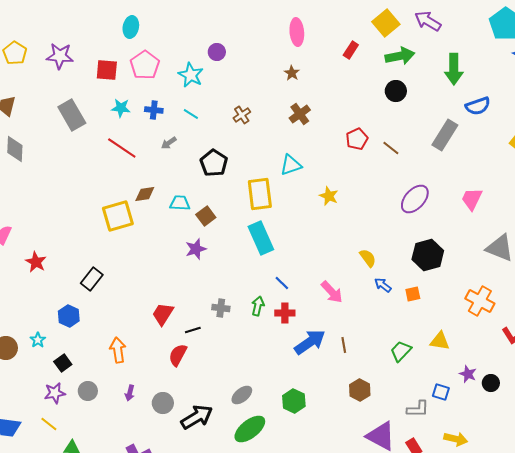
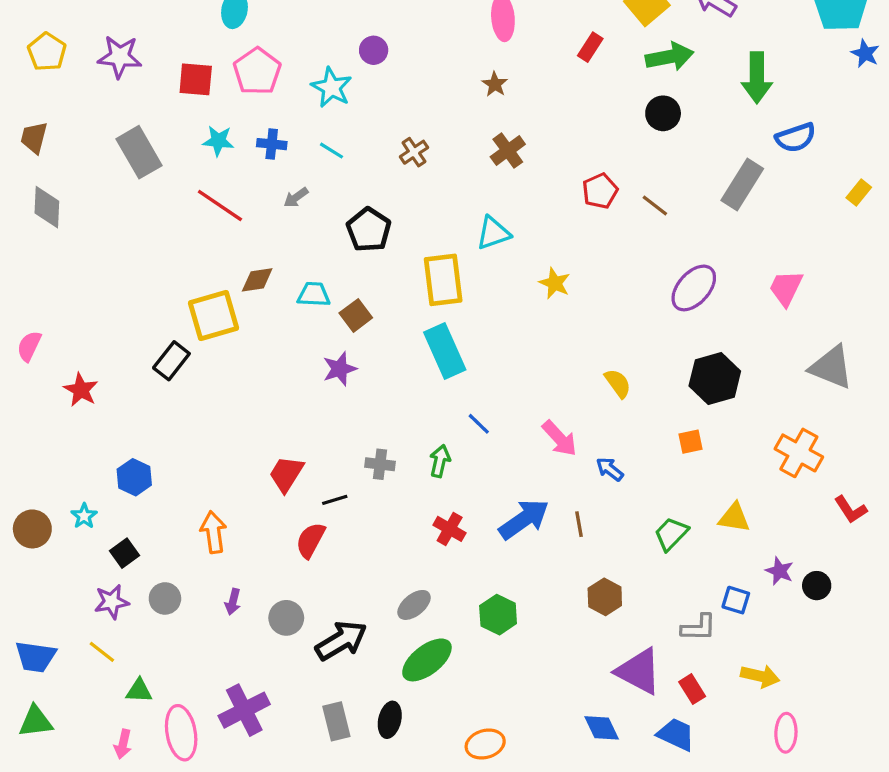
black rectangle: (92, 279) -> (171, 361), moved
blue arrow: (383, 285) -> (610, 469), moved
red cross: (285, 313) -> (450, 529), moved, turned 30

